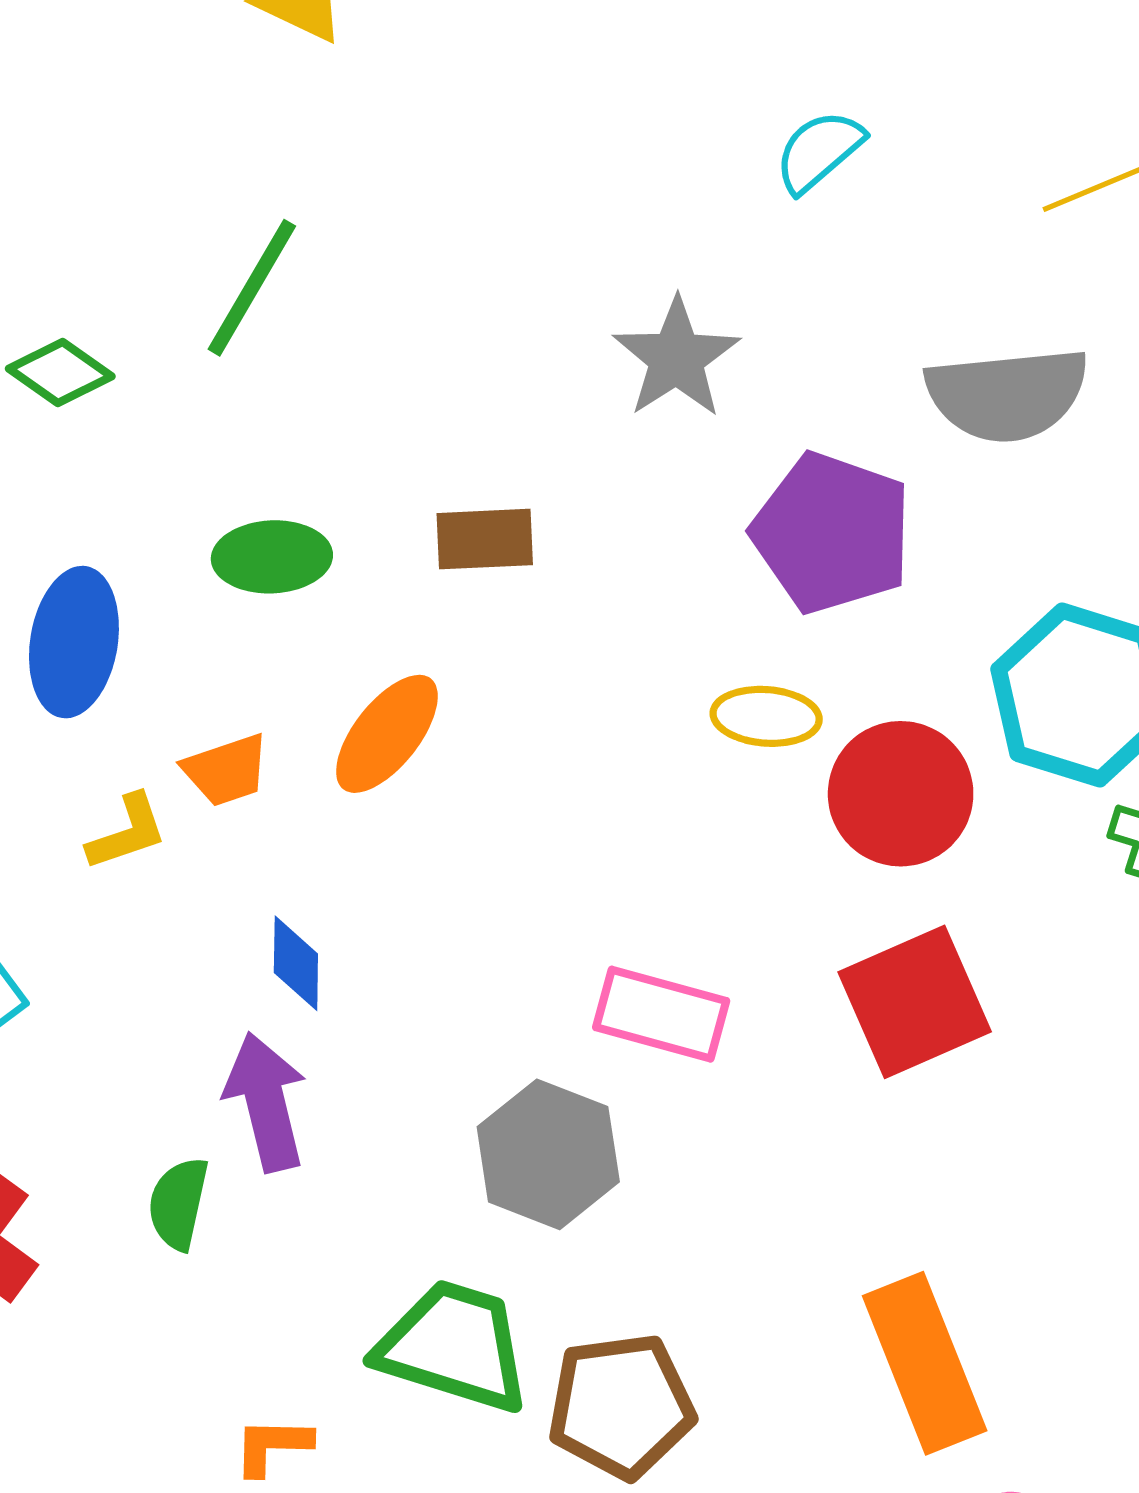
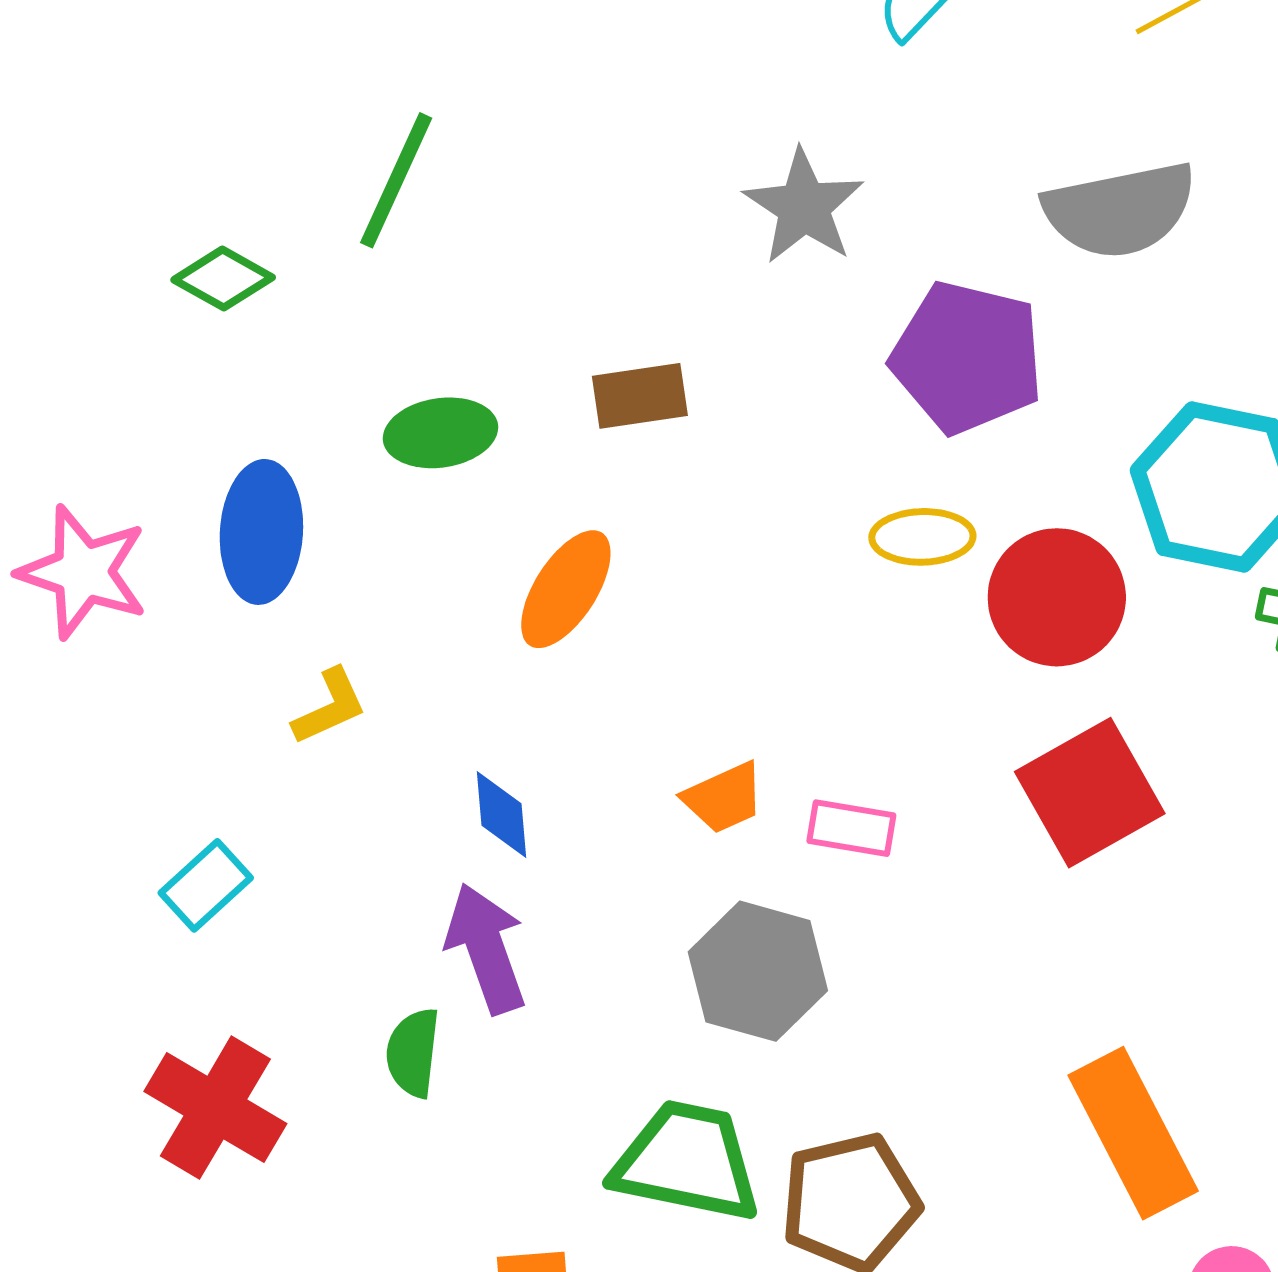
orange trapezoid: (226, 770) -> (724, 798), moved
pink rectangle: (661, 1014) -> (851, 828), size x0.7

